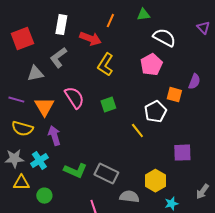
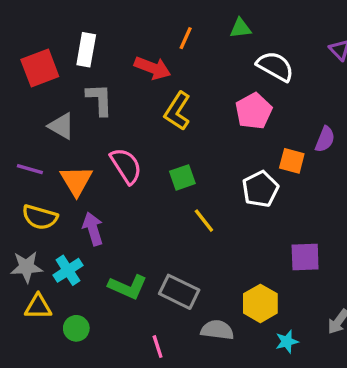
white rectangle: (61, 25) -> (86, 50), moved
gray L-shape: (58, 58) -> (99, 99), turned 125
gray triangle: (35, 74) -> (61, 126), turned 42
yellow line: (137, 131) -> (204, 221), moved

